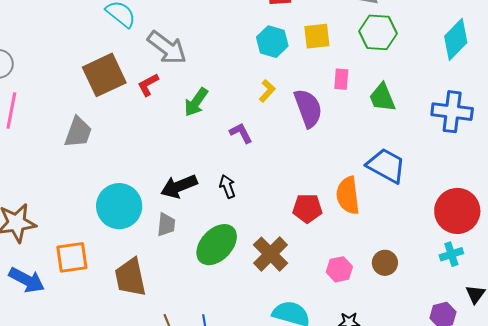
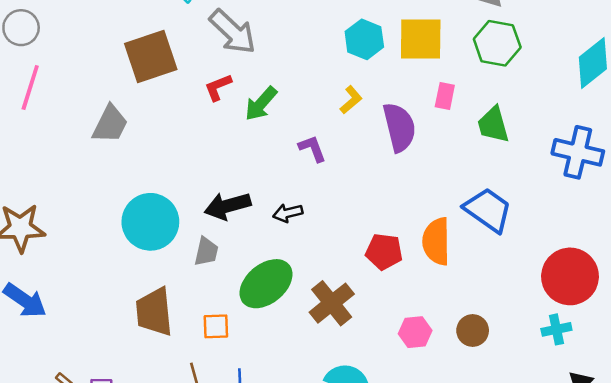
yellow square: (317, 36) -> (421, 39), size x1.4
red L-shape: (148, 85) -> (218, 87), moved
black arrow: (227, 186) -> (288, 213), turned -90
orange square: (72, 257) -> (216, 326), moved, size x0.7

